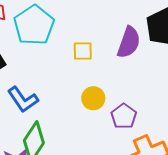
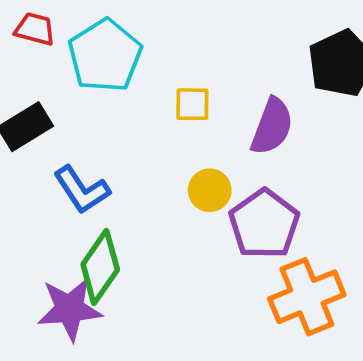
purple semicircle: (129, 42) -> (272, 126), moved
purple pentagon: (124, 116) -> (264, 224), size x1.5

